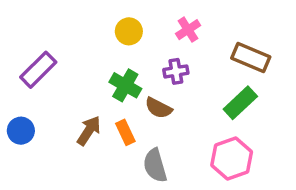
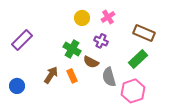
yellow circle: (129, 31) -> (82, 18), moved
purple cross: (176, 71) -> (101, 41), turned 32
blue circle: (21, 131) -> (17, 86), moved
gray semicircle: (155, 165) -> (109, 77), moved

